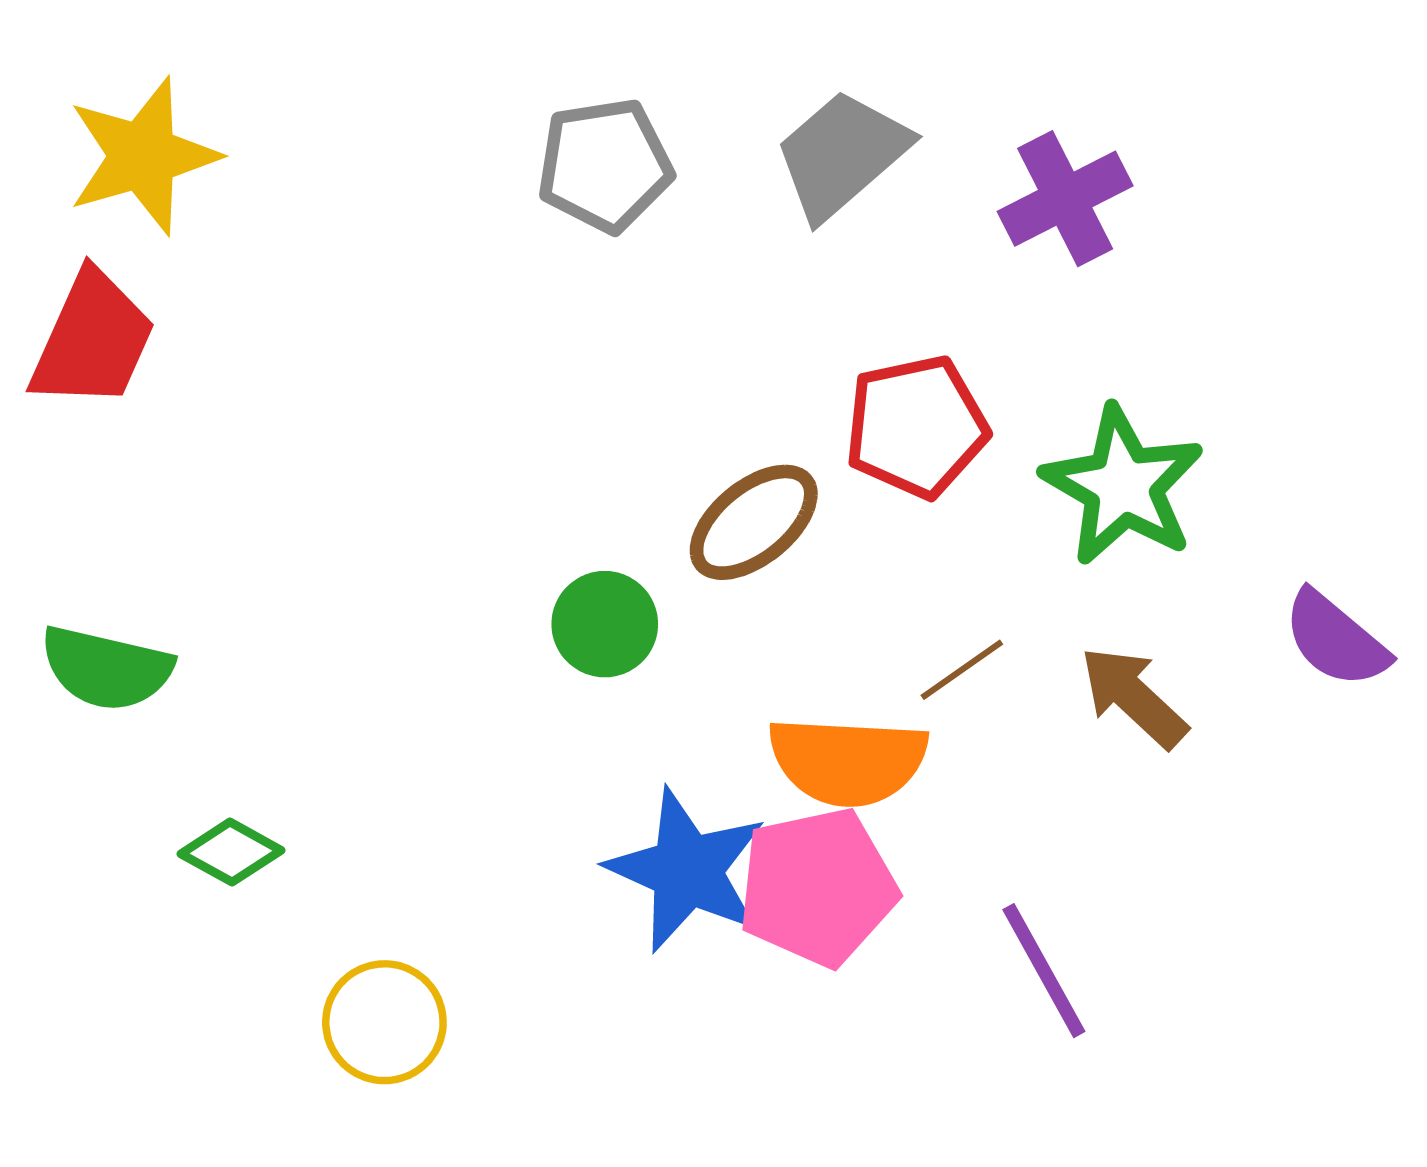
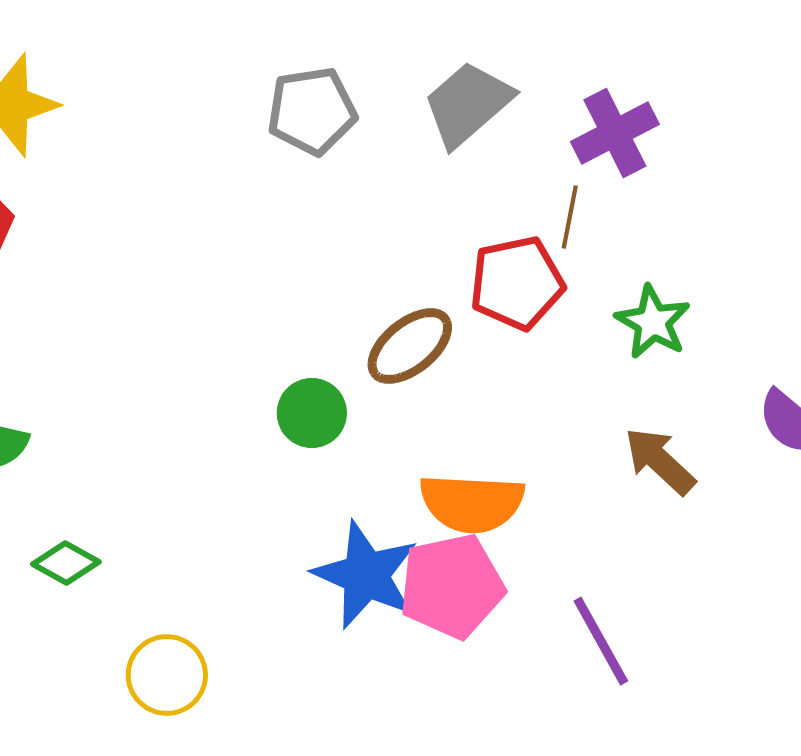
green star: (1123, 486) -> (653, 322), size x0.7
brown line: (962, 670) -> (570, 217), moved, turned -44

